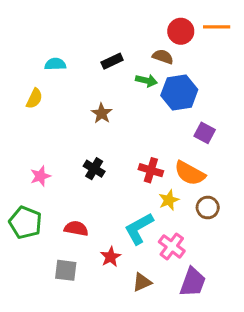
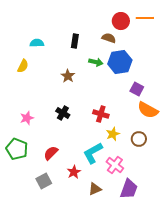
black rectangle: (112, 61) -> (75, 41), turned -56
green arrow: (146, 81) -> (96, 62), moved
orange semicircle: (190, 173) -> (148, 110), moved
red semicircle: (76, 228) -> (51, 153), turned -56
gray square: (66, 270) -> (44, 181), turned -35

